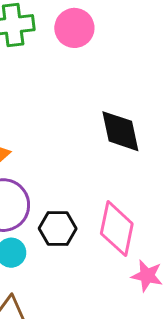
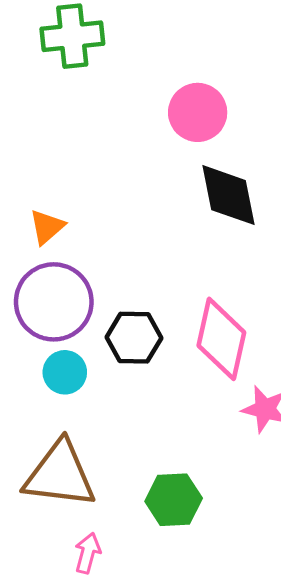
pink circle: (74, 28) -> (198, 112), moved

